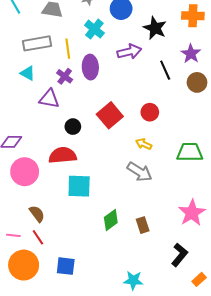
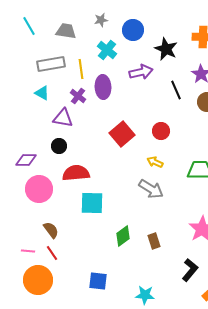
black circle: (73, 127) -> (59, 146), moved
blue square: (66, 266) -> (98, 281), moved

